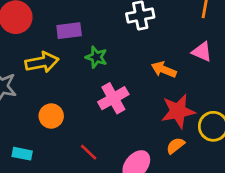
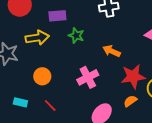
orange arrow: (164, 70) -> (112, 51), moved
pink cross: (113, 98) -> (88, 77), moved
red line: (89, 152) -> (50, 106), moved

